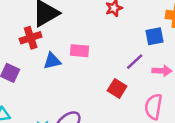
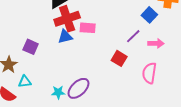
blue square: (155, 36) -> (149, 15), turned -35
red cross: (31, 38) -> (67, 19), moved, size x1.4

